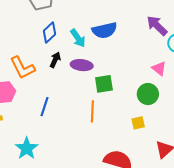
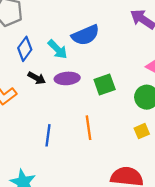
black arrow: (55, 60) -> (37, 78), turned 105
green square: (104, 84) -> (105, 84), moved
blue line: (45, 107) -> (48, 135), moved

